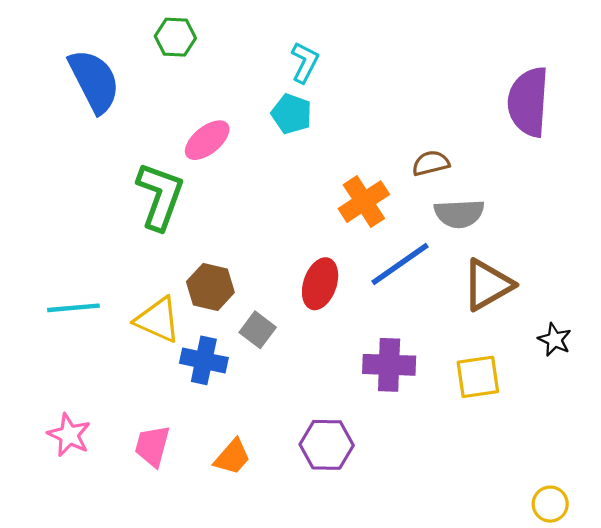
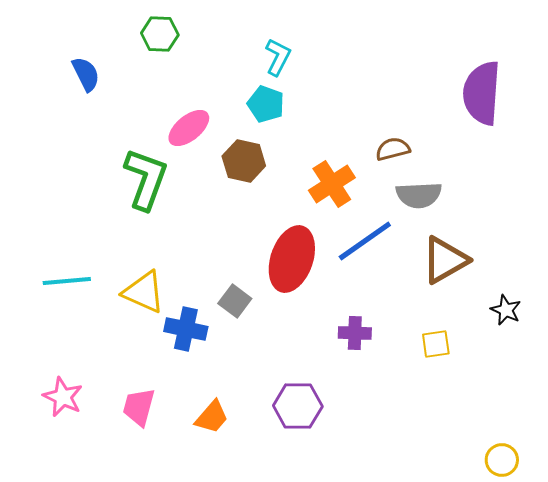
blue semicircle: (94, 81) -> (86, 74), size x0.6
red ellipse: (320, 284) -> (292, 259), size x1.4
brown hexagon: (210, 287) -> (244, 161), moved
purple cross: (389, 365) -> (355, 333), size x0.7
yellow square: (478, 377) -> (436, 344), size x0.7

